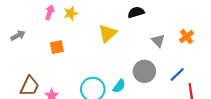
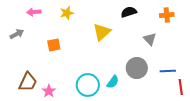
pink arrow: (50, 12) -> (34, 12), moved, turned -112
orange cross: (187, 37) -> (167, 15), moved, turned 32
blue line: (177, 75) -> (168, 71), turned 42

